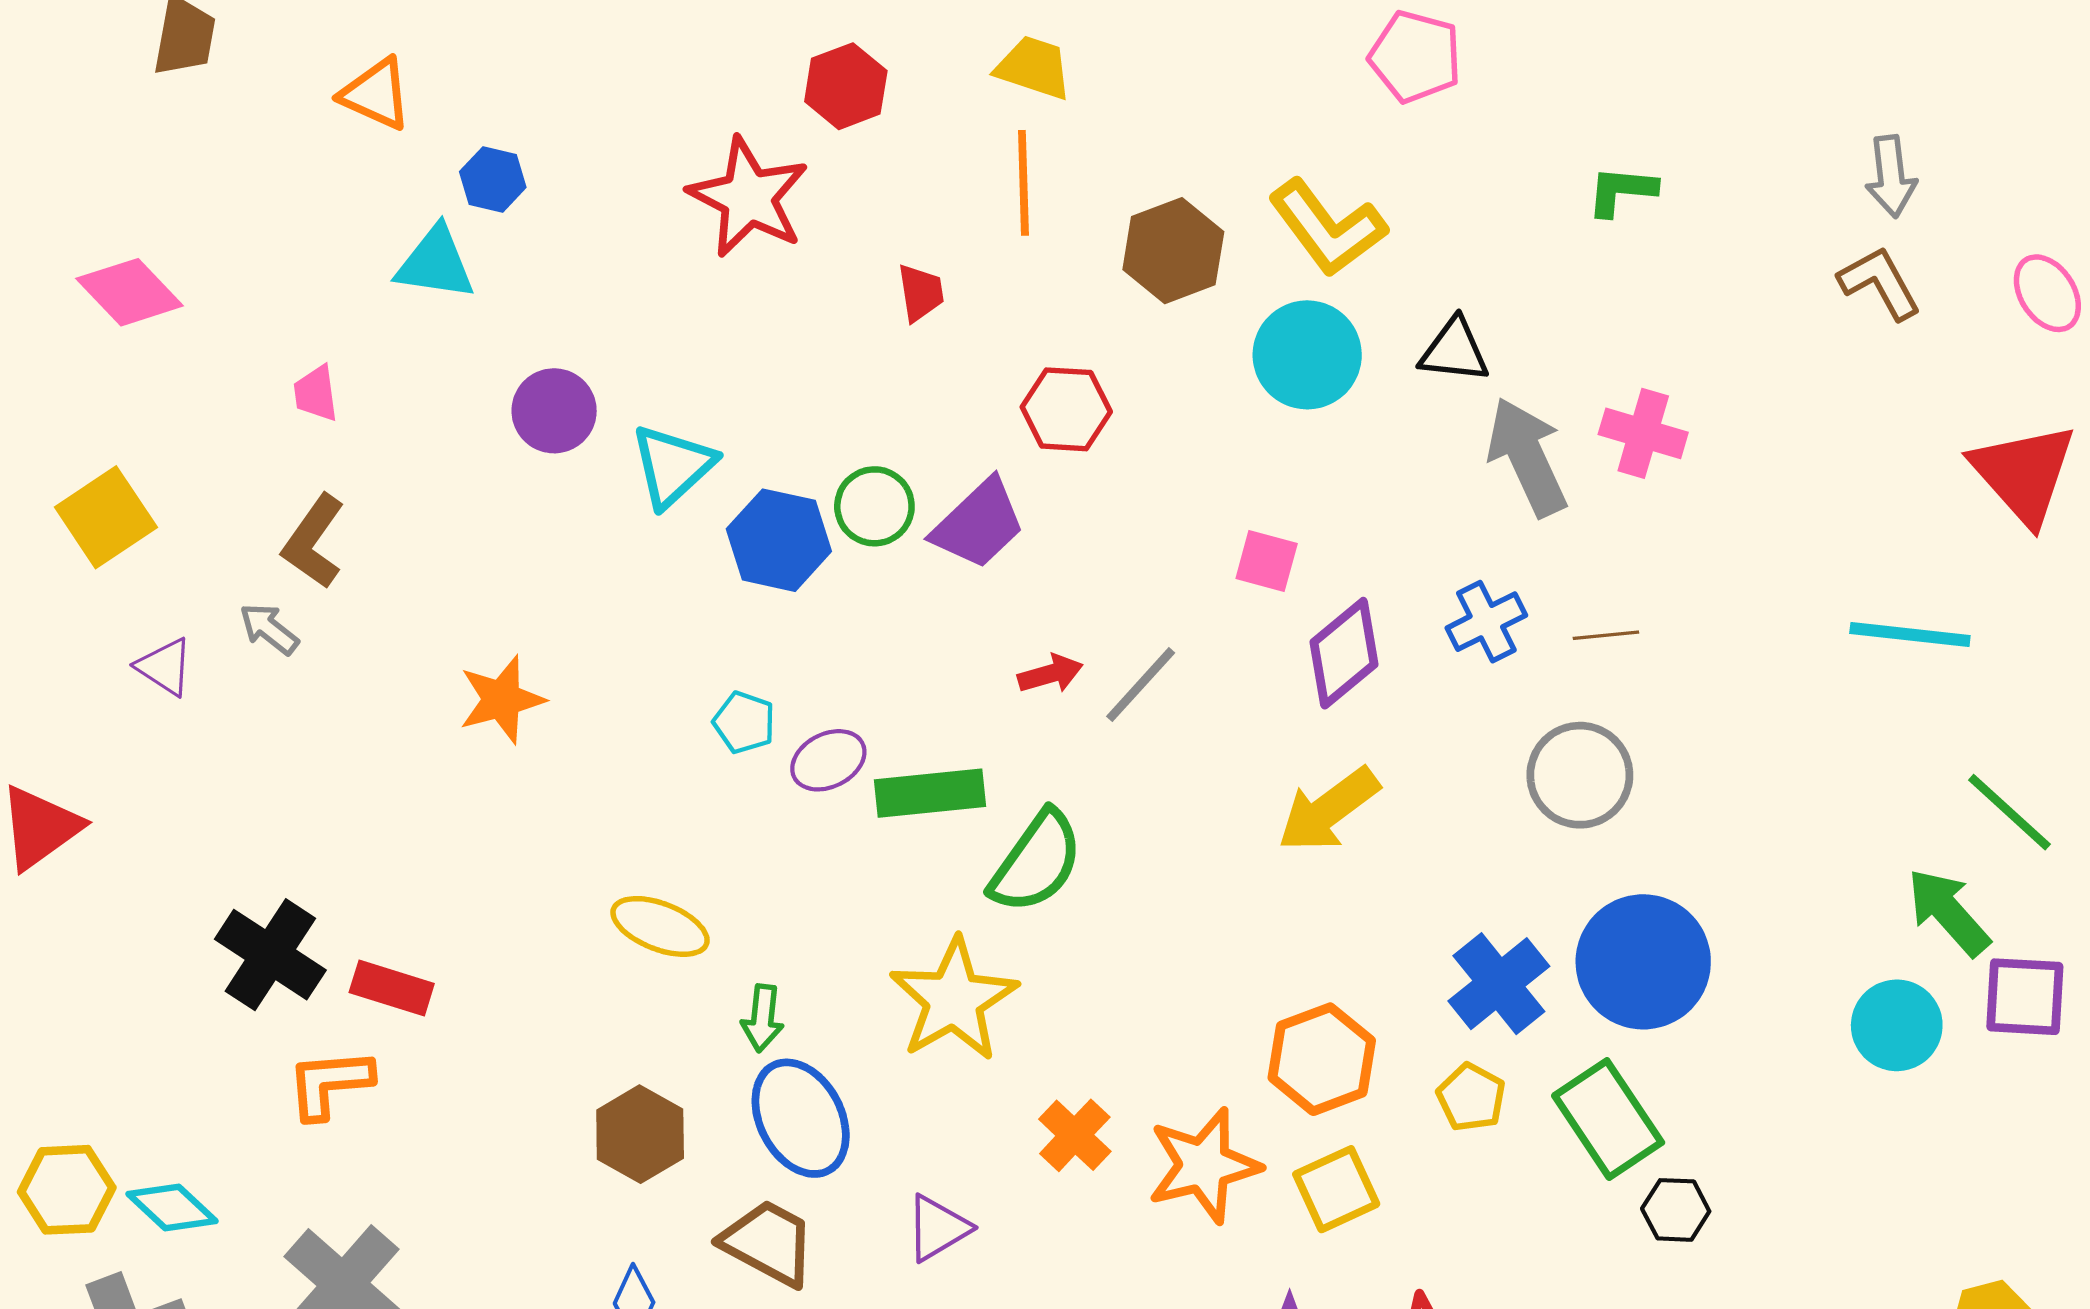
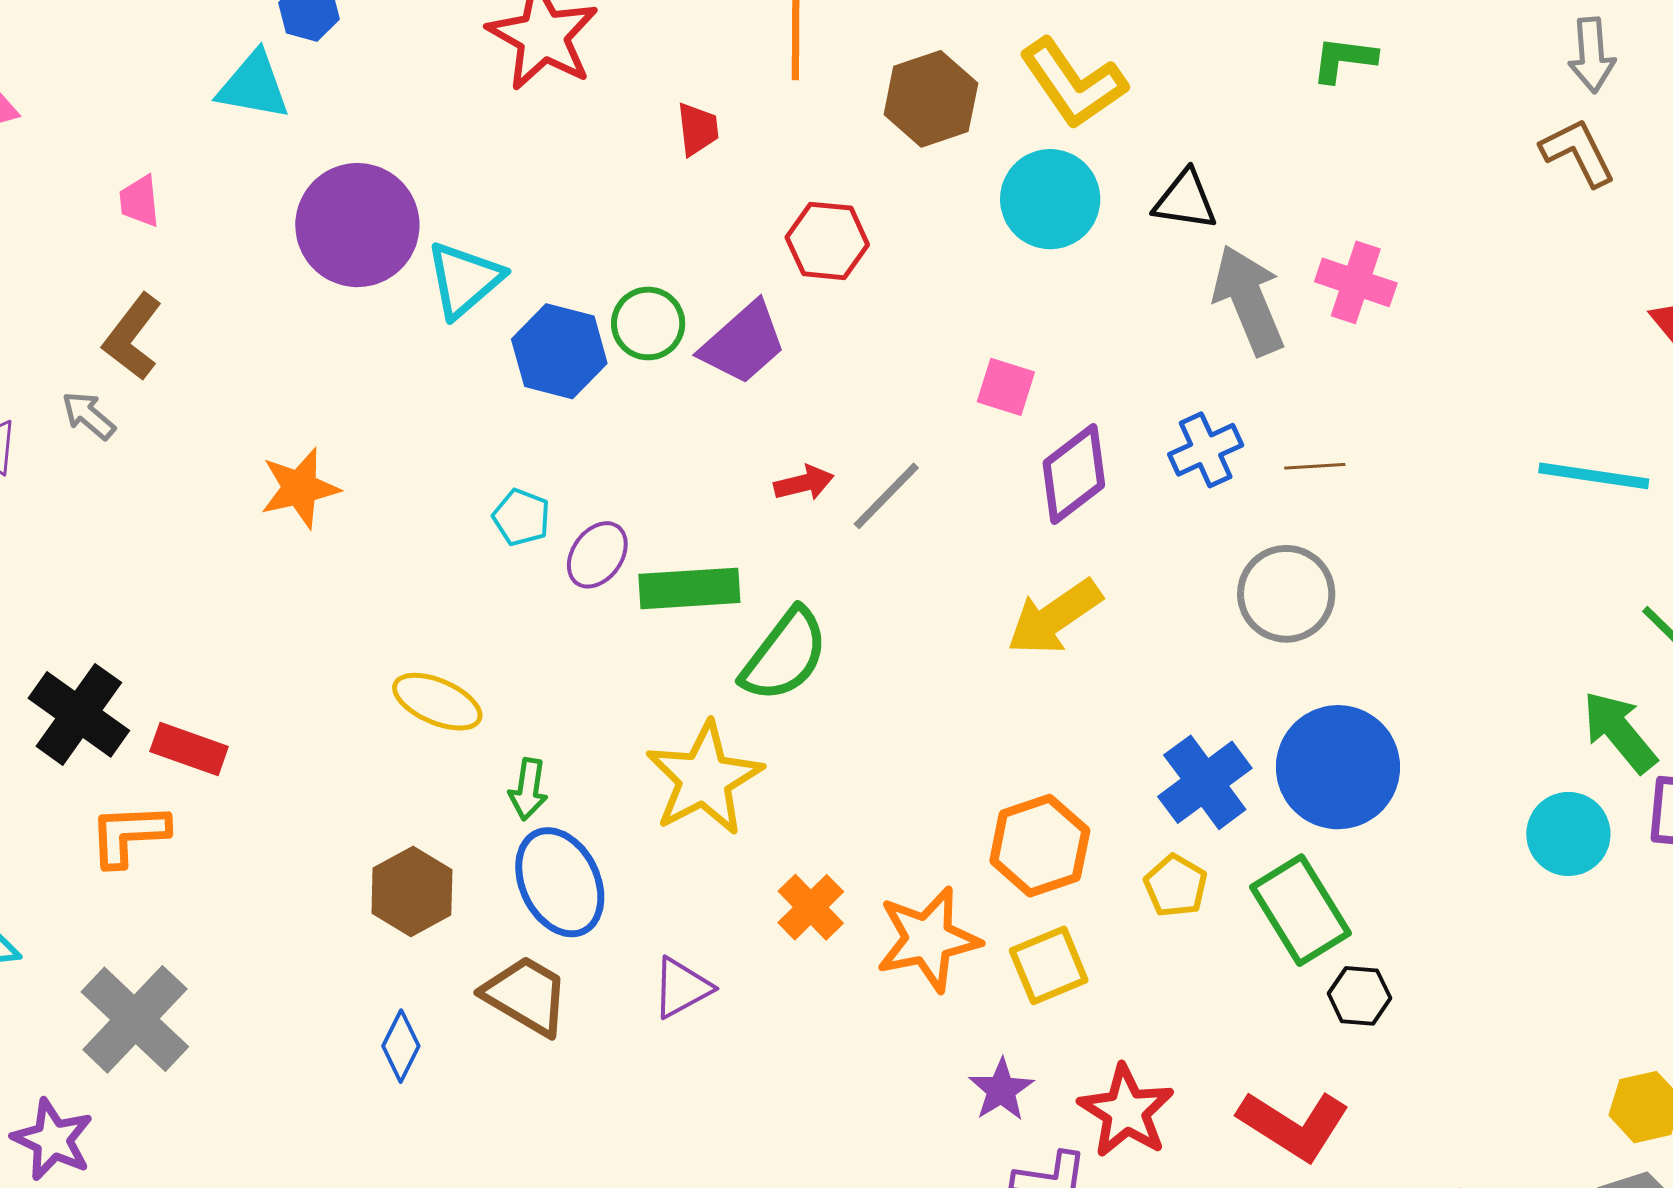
purple circle: (554, 411) -> (357, 225), size x1.6
purple ellipse: (828, 760) -> (597, 555), turned -30

